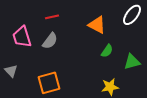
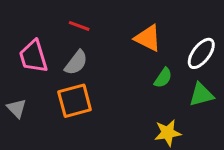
white ellipse: (132, 15) -> (201, 53), moved
red line: (52, 17) -> (79, 26), turned 32
orange square: (49, 83) -> (75, 101), moved

